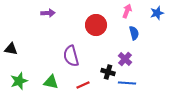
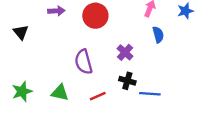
red circle: (96, 25) -> (95, 16), moved
black triangle: (11, 49) -> (21, 32), moved, turned 40
purple cross: (125, 59) -> (125, 52), moved

